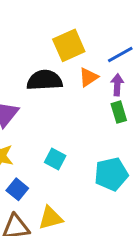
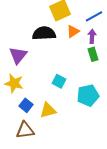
cyan square: (55, 159) -> (59, 81), moved
yellow triangle: (51, 218) -> (48, 110), moved

